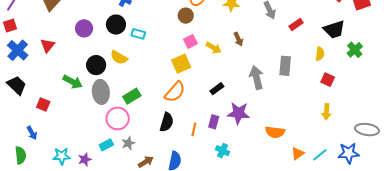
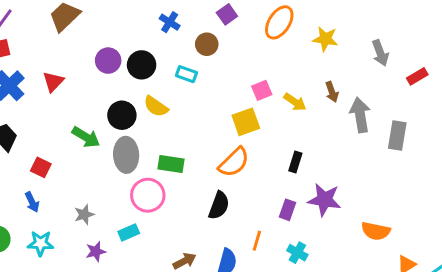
brown circle: (186, 16) -> (207, 44), moved
black circle: (116, 25) -> (142, 65), moved
gray arrow: (256, 78) -> (360, 115), moved
black rectangle: (217, 89) -> (295, 162), turned -40
green rectangle: (132, 96) -> (171, 164), turned 36
orange line: (194, 129) -> (257, 241), moved
blue arrow: (32, 133) -> (32, 202), moved
gray star: (128, 143) -> (84, 214), moved
cyan star: (62, 156) -> (41, 243), moved

